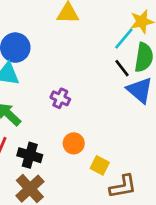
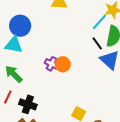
orange circle: (74, 143) -> (63, 64), moved

